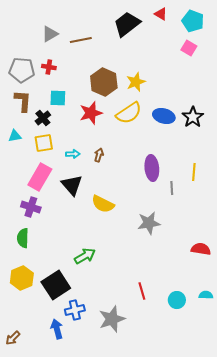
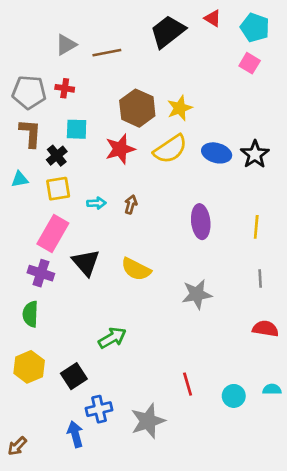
black triangle: (72, 185) -> (86, 263), moved
gray line: (172, 188) -> (260, 278), moved
black square: (56, 285) -> (74, 376), size x0.7

